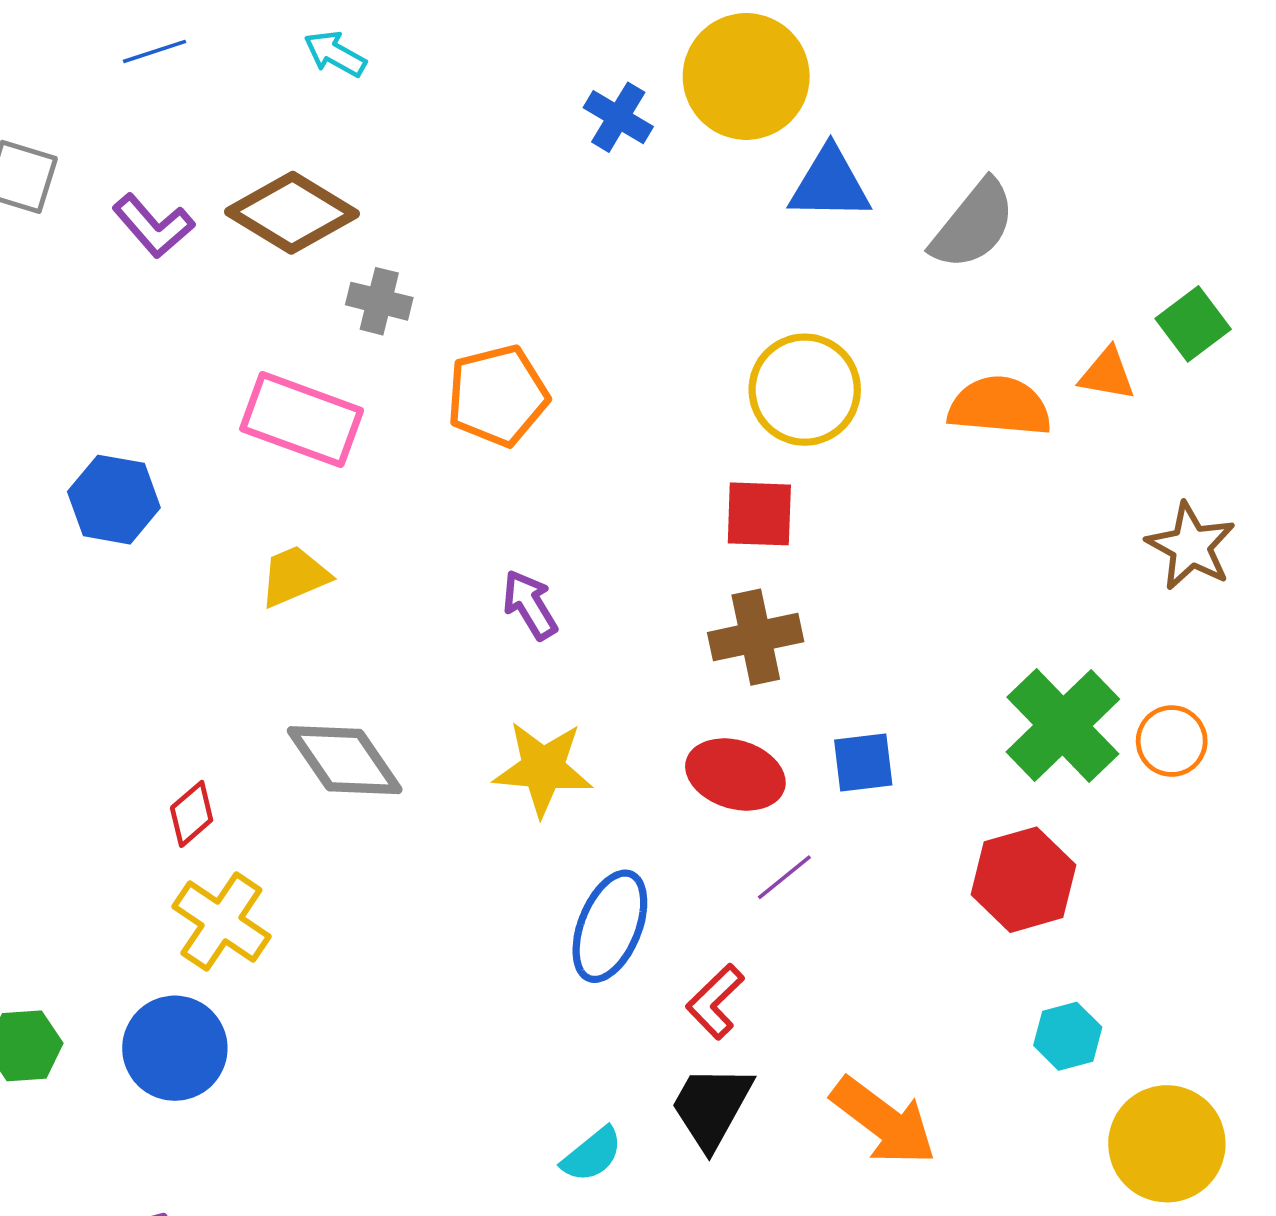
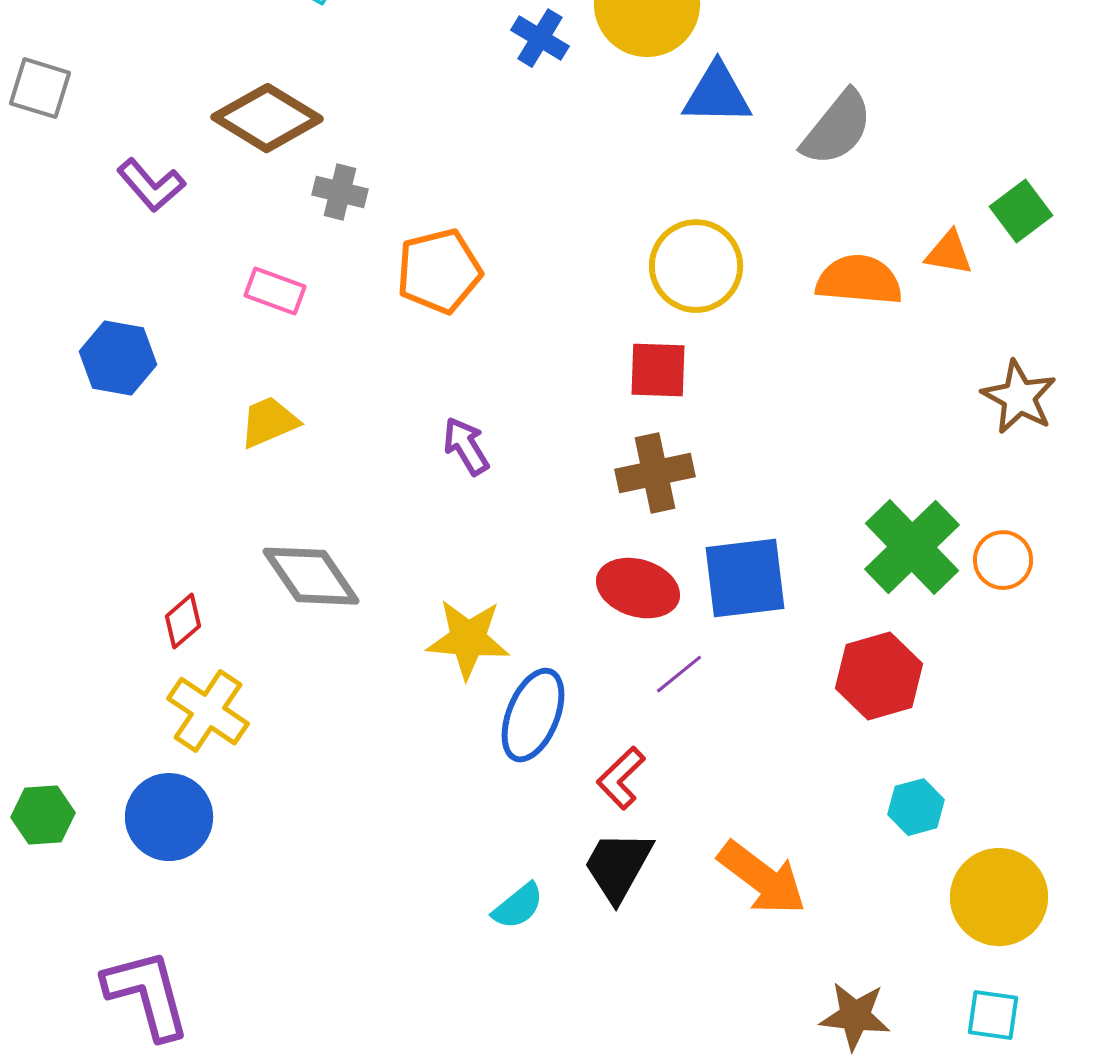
purple L-shape: (153, 226) -> (151, 185), moved
pink rectangle: (302, 420) -> (275, 291), size x0.6
blue square: (863, 763) -> (745, 578), size x1.6
yellow star: (543, 769) -> (468, 639), moved

